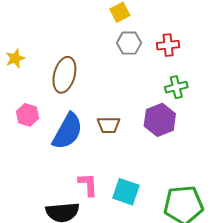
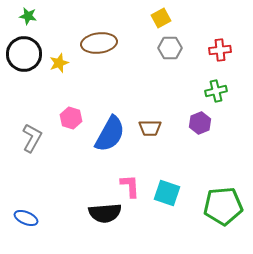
red cross: (168, 45) -> (220, 50), moved
brown ellipse: (64, 75) -> (99, 43), moved, turned 68
purple hexagon: (160, 120) -> (200, 123), size x0.7

